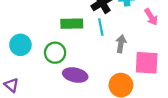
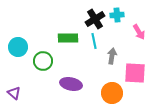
cyan circle: (20, 45) -> (18, 47), moved
green circle: (55, 53) -> (43, 61), moved

